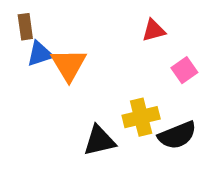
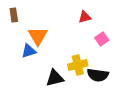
blue triangle: (40, 54) -> (29, 51), moved
black semicircle: (177, 135) -> (98, 75), turned 30

